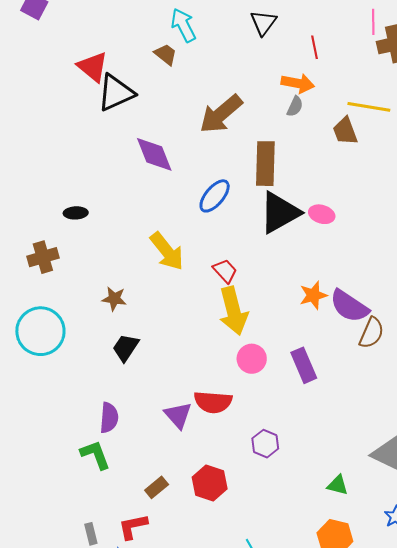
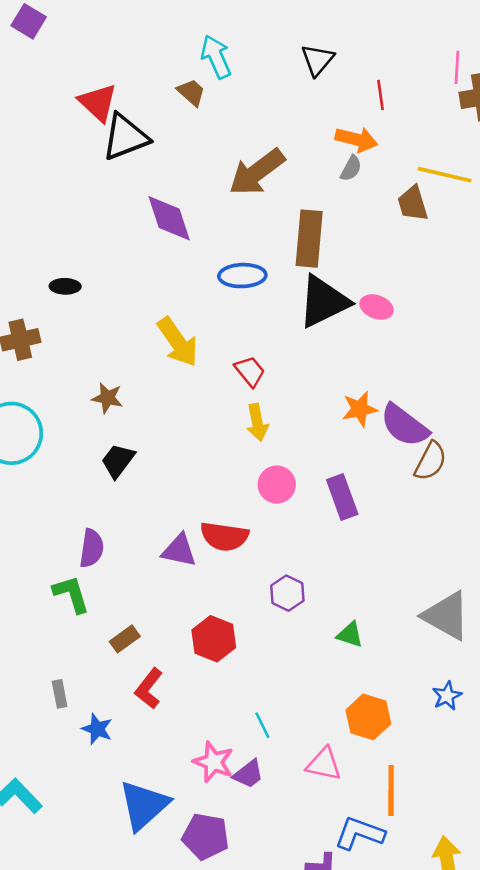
blue ellipse: (215, 196) -> (242, 276), turned 45
yellow arrow: (233, 311) -> (257, 423), size x0.6
purple triangle: (178, 415) -> (179, 550), turned -40
green triangle: (338, 485) -> (350, 635), moved
brown rectangle: (157, 487) -> (125, 639), moved
red L-shape: (133, 527) -> (149, 689), moved, turned -44

